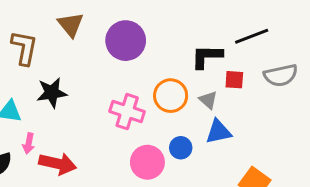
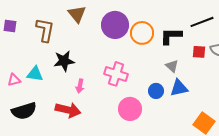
red square: (234, 80) -> (199, 52), moved
orange circle: (171, 96) -> (142, 33), moved
pink arrow: (29, 143) -> (80, 86), moved
blue circle: (181, 148) -> (156, 91), moved

